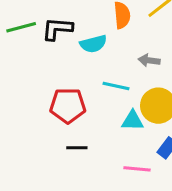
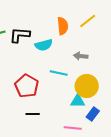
red pentagon: (68, 106) -> (27, 86), turned 30
cyan triangle: (133, 121) -> (78, 101), moved

